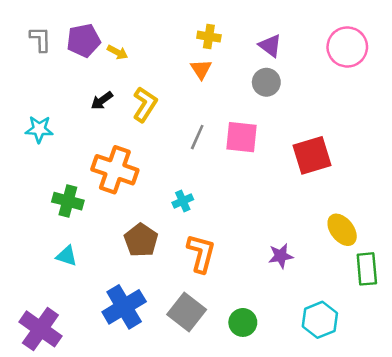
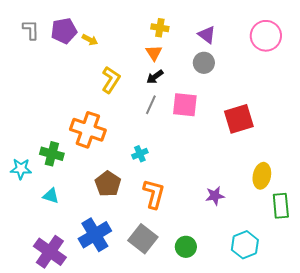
black arrow: (102, 101) -> (155, 77), moved
cyan star: (39, 129) -> (21, 169), moved
yellow ellipse: (342, 230) -> (262, 176), turned 50
purple cross: (40, 329) -> (50, 252), moved

